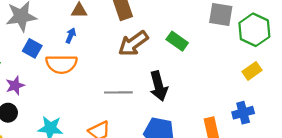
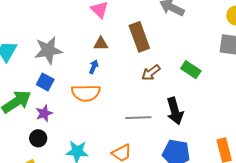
brown arrow: (133, 43) -> (151, 73), size x0.7
blue square: (32, 48) -> (45, 82), moved

